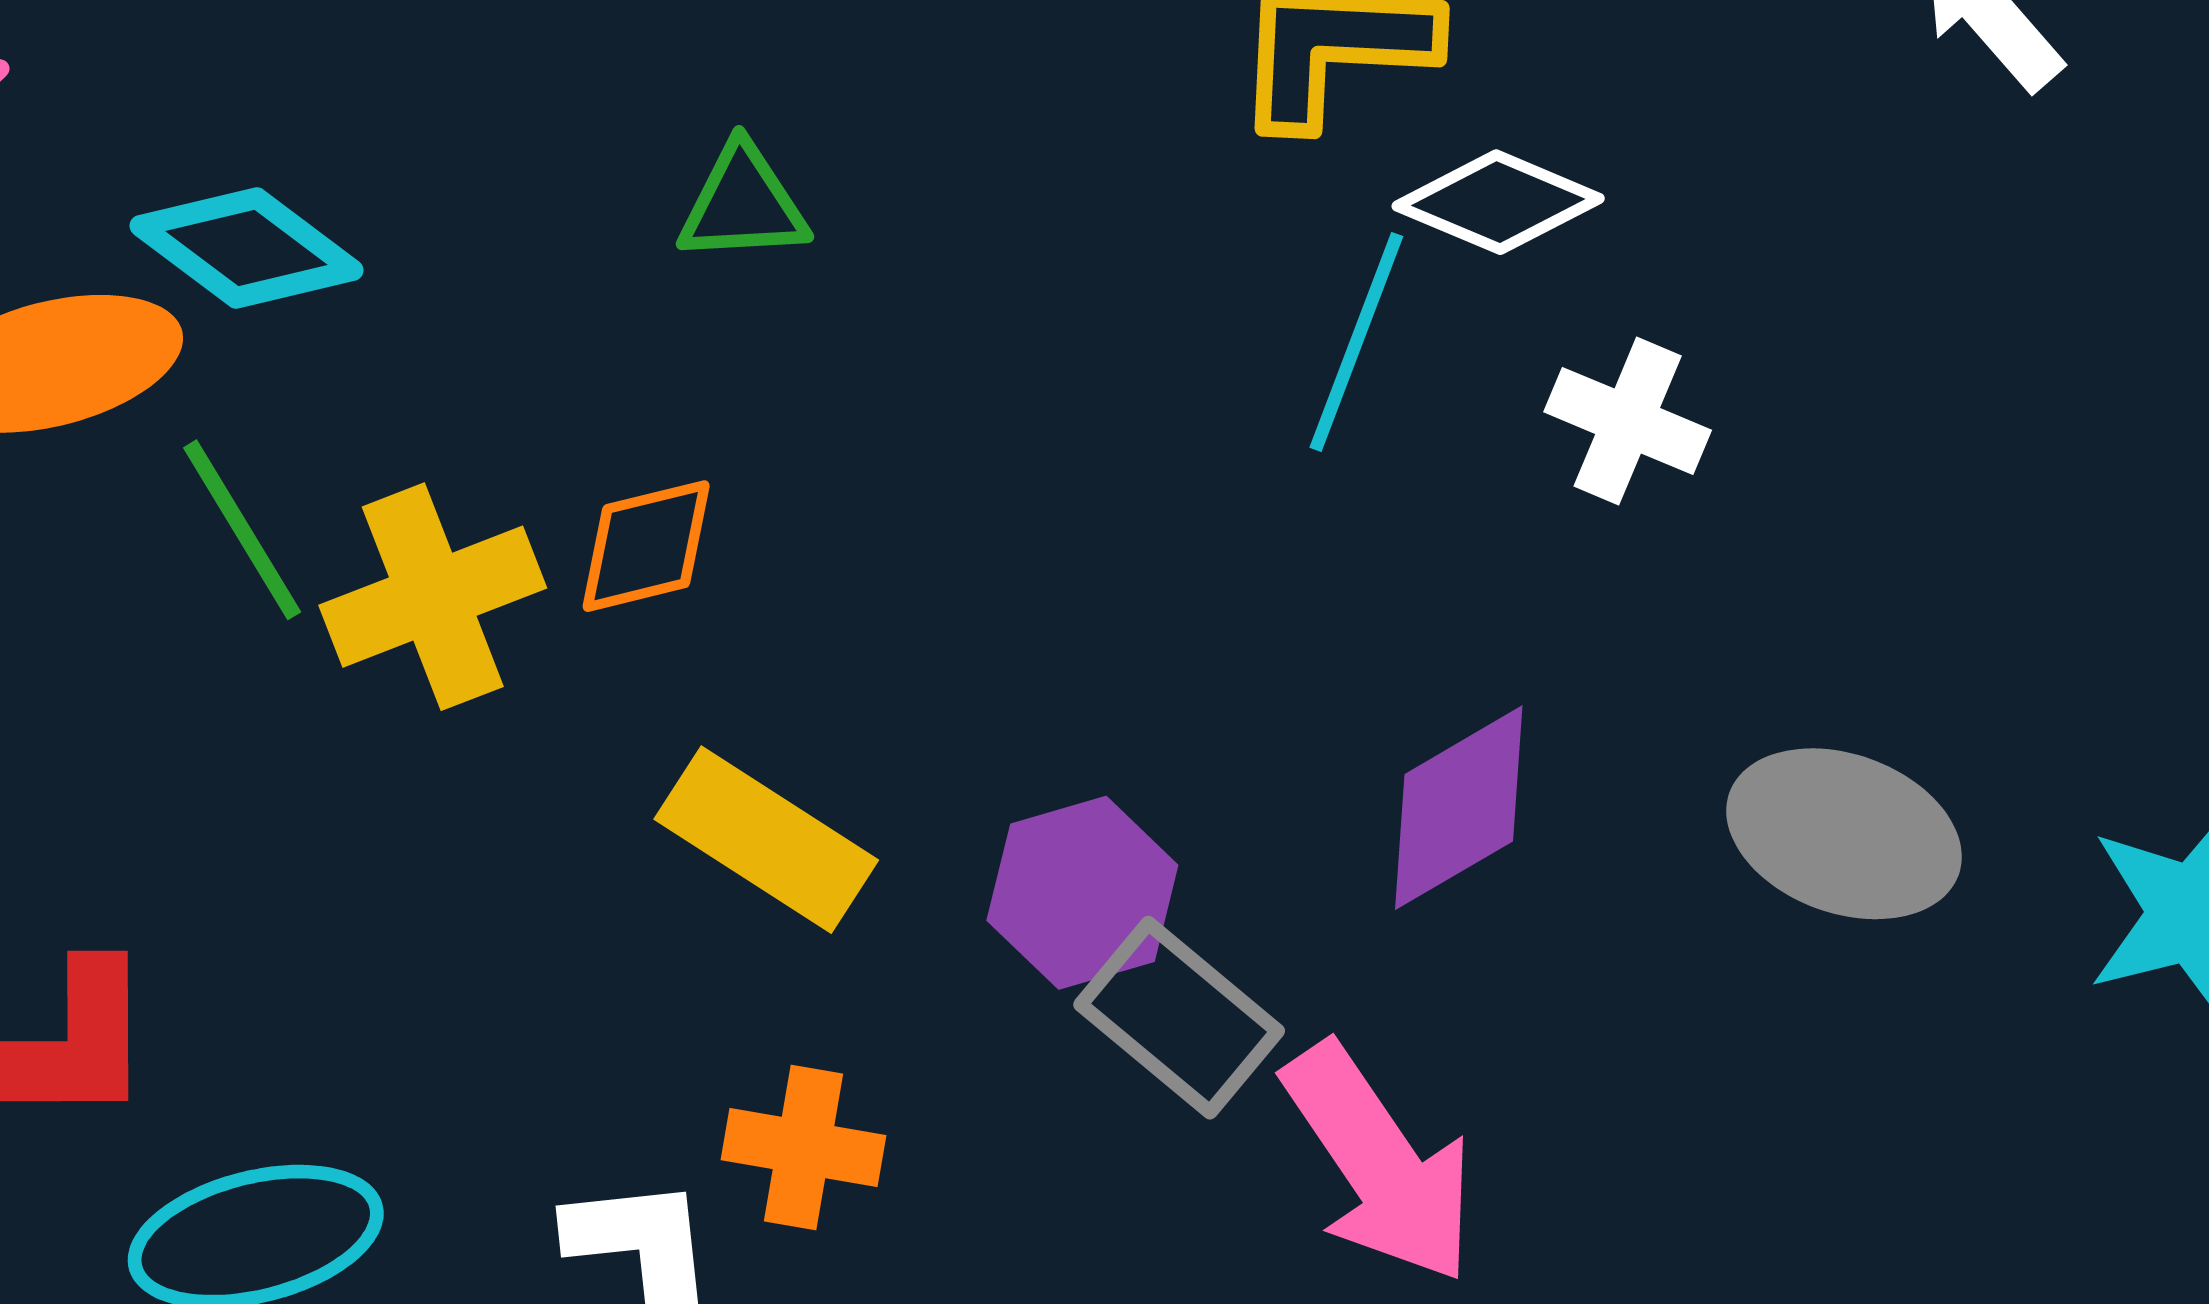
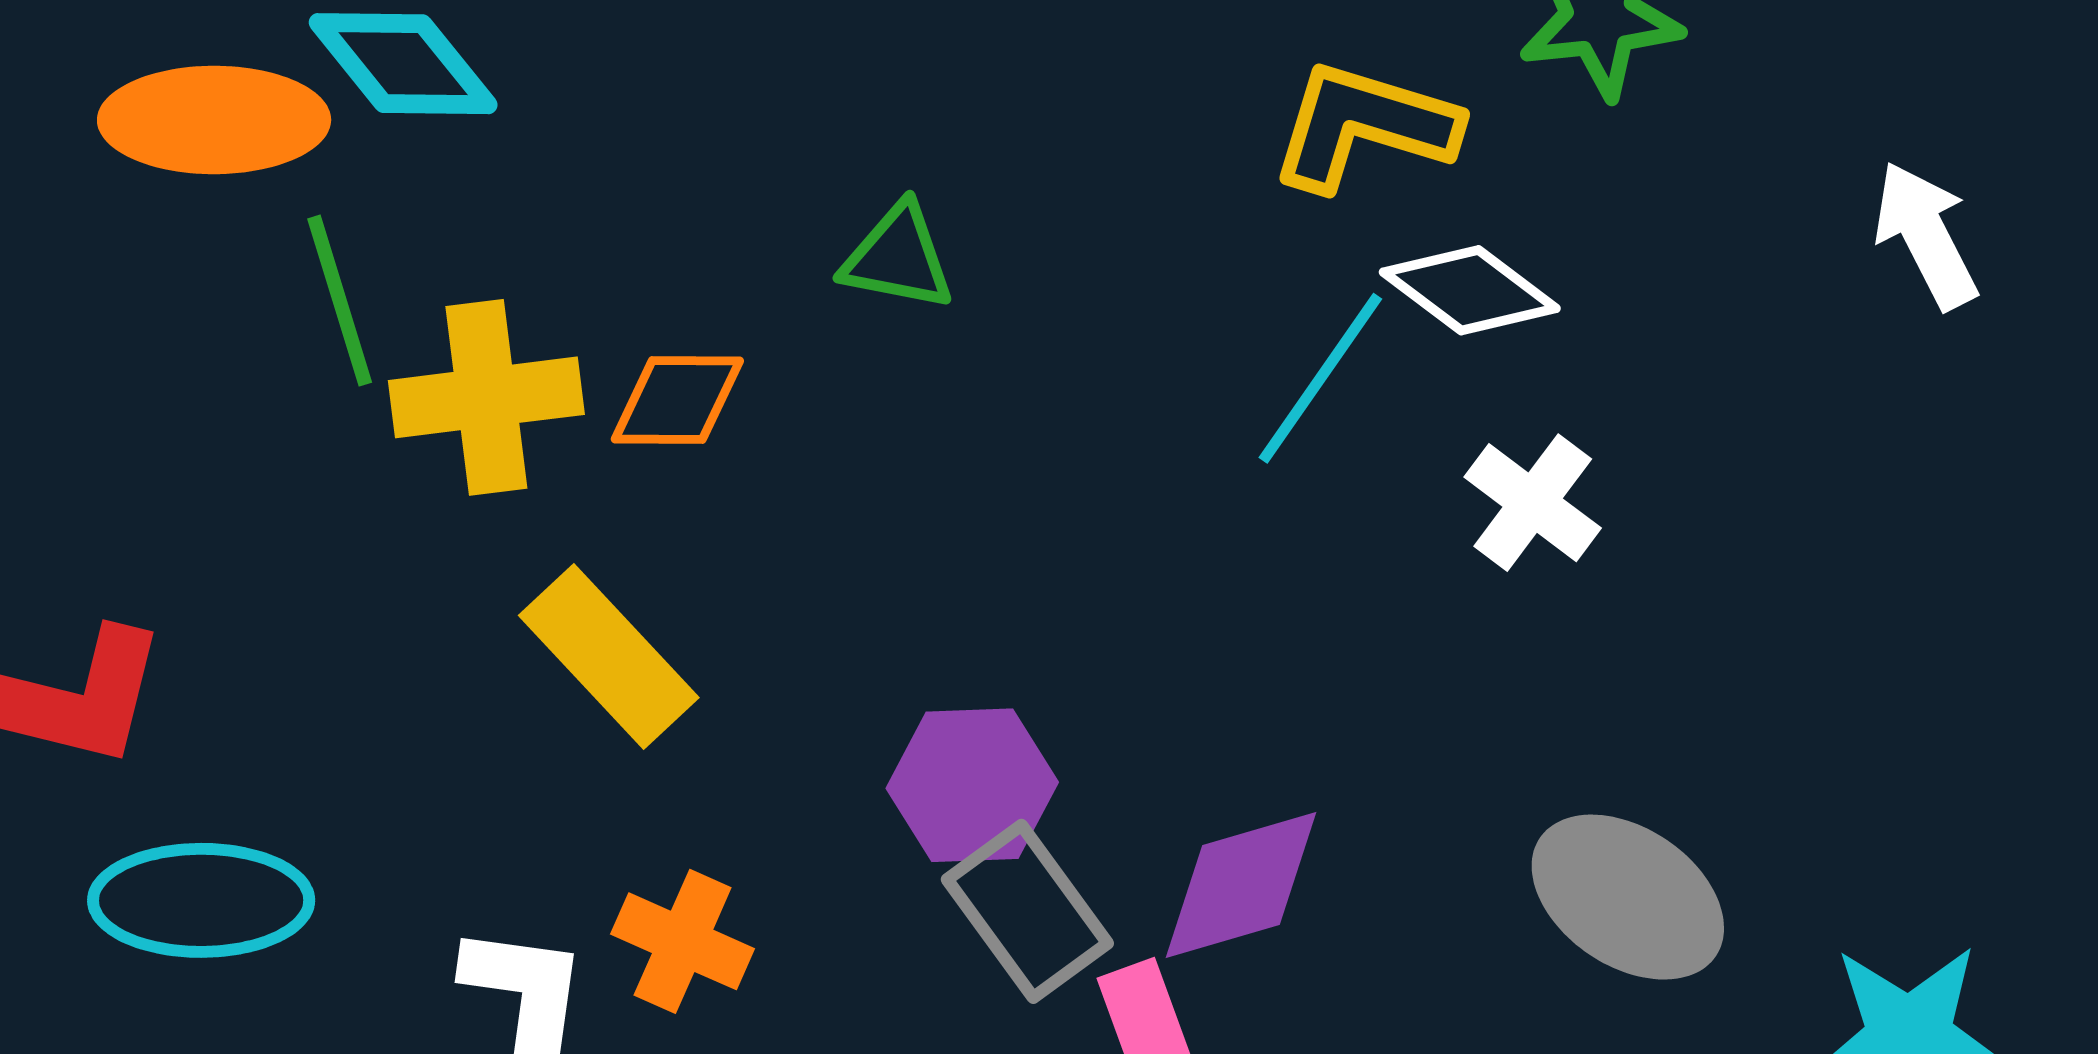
green triangle: (743, 204) -> (898, 257), moved
purple diamond: (1459, 808) -> (1241, 885), moved
yellow rectangle: (766, 840) -> (609, 657), moved

